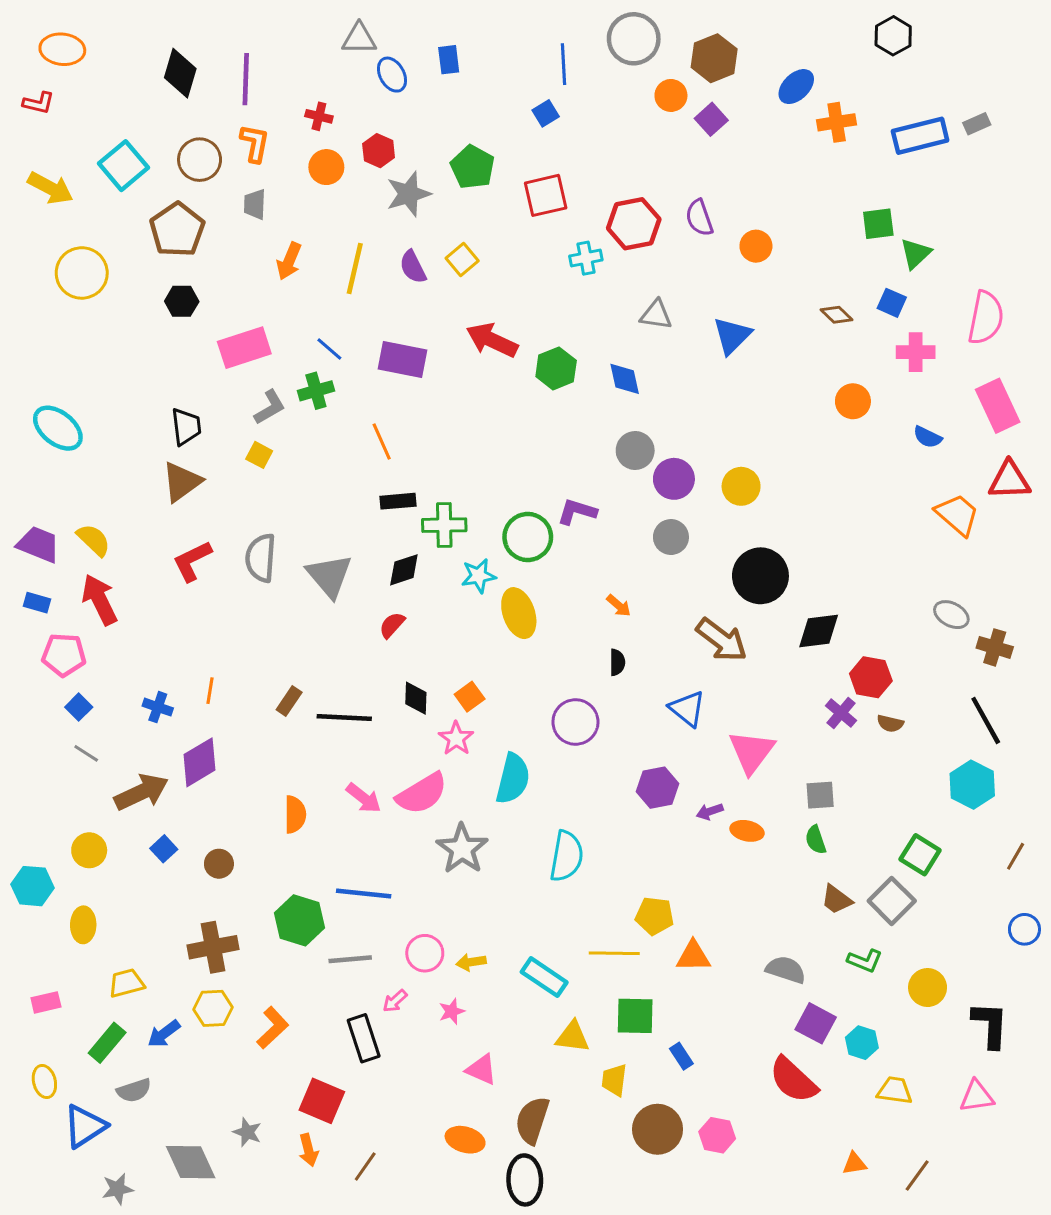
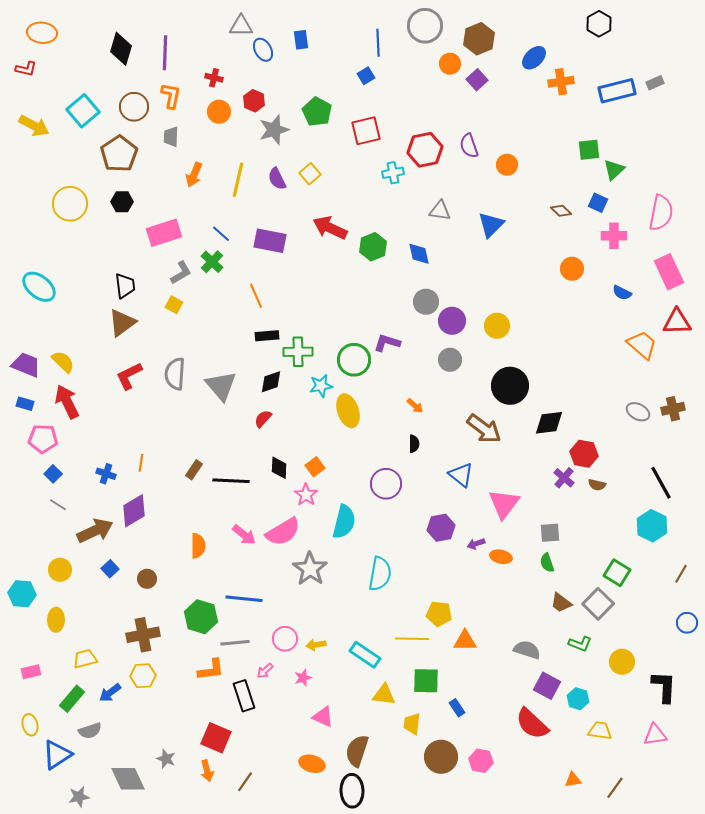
yellow circle: (82, 273) -> (70, 204), moved
green cross: (316, 391) -> (212, 262), turned -30
brown cross: (995, 647) -> (673, 409), moved, turned -30
orange L-shape: (273, 1028) -> (211, 670), moved, turned 36

